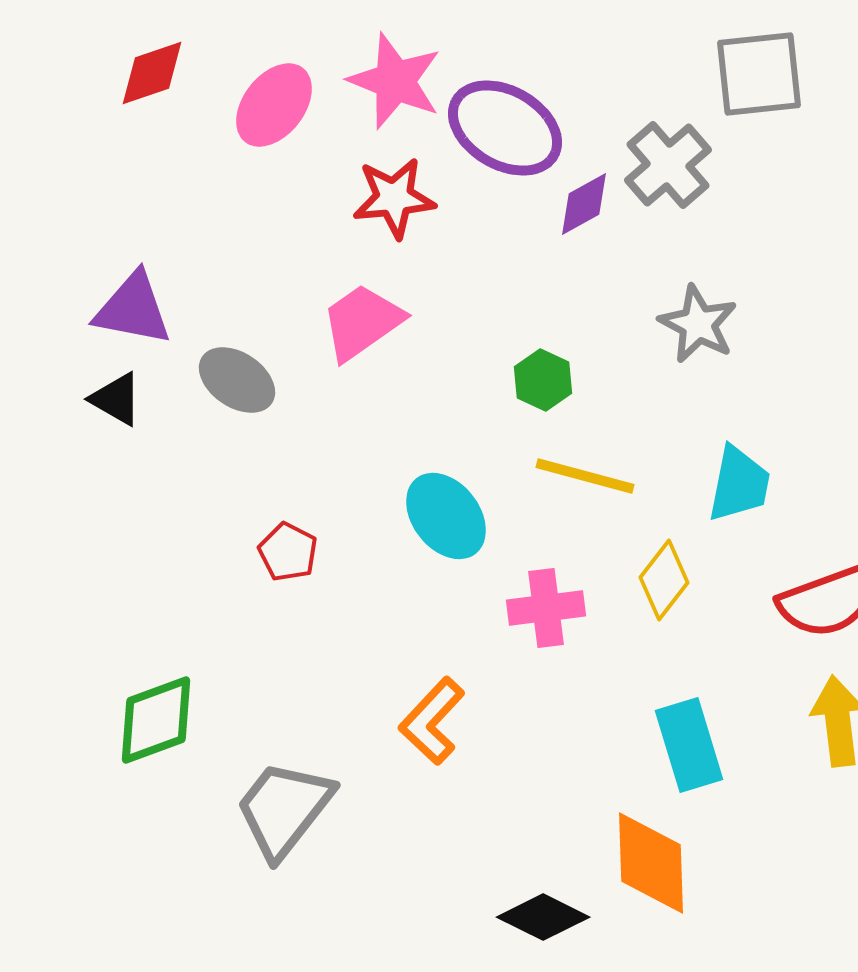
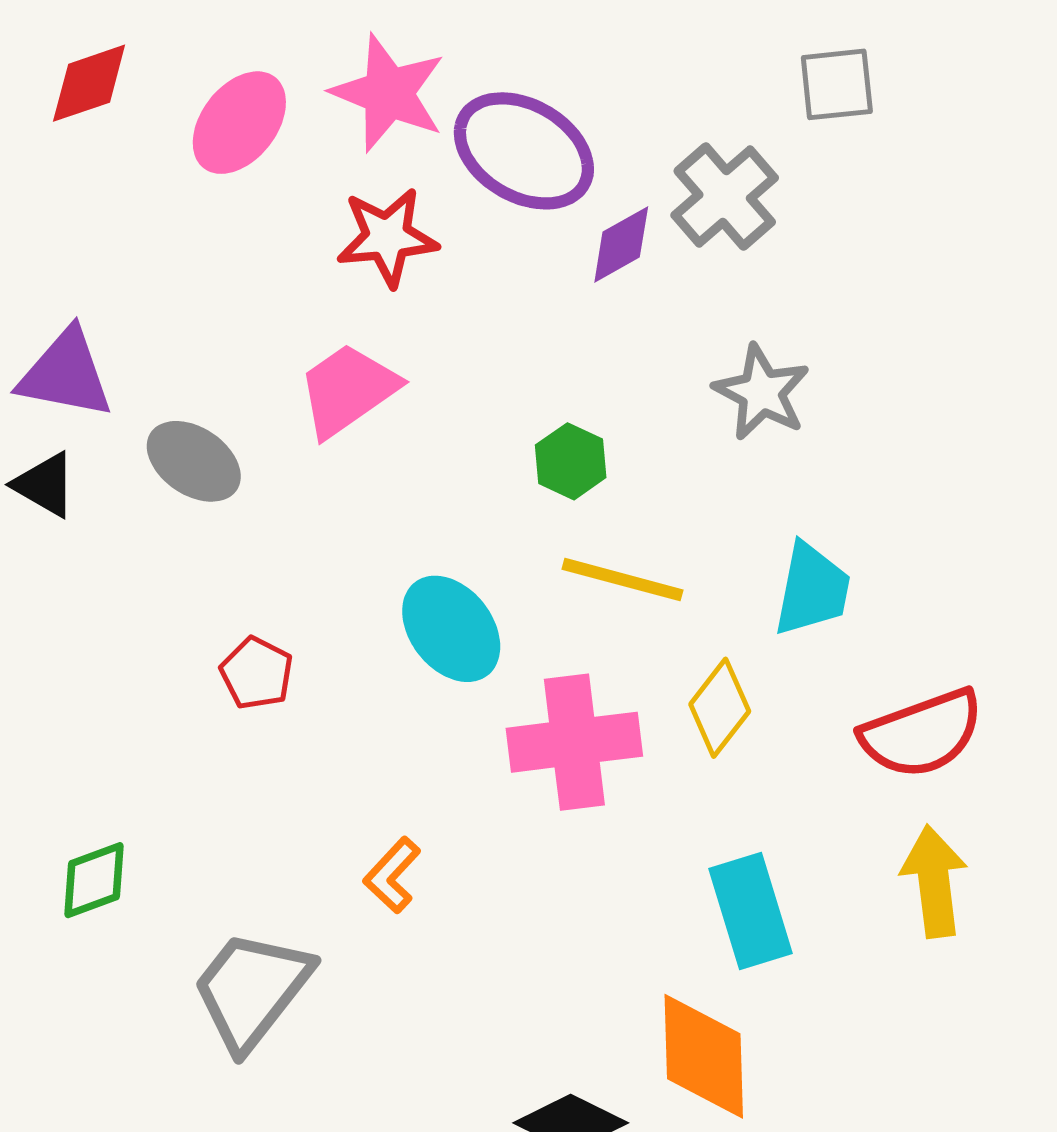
gray square: (759, 74) -> (837, 84), size x0.7
pink cross: (546, 608) -> (574, 742), size x1.4
green diamond: (156, 720) -> (94, 880), size x0.7
orange L-shape: (432, 721) -> (392, 875), moved, size x0.7

